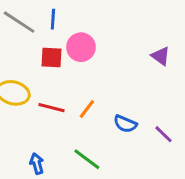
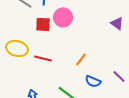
orange line: (87, 109) -> (81, 59), moved
blue semicircle: (125, 124) -> (93, 81), moved

